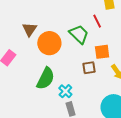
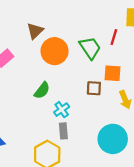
red line: (97, 21) -> (114, 37), turned 32
green semicircle: (46, 78) -> (42, 90), size x0.7

